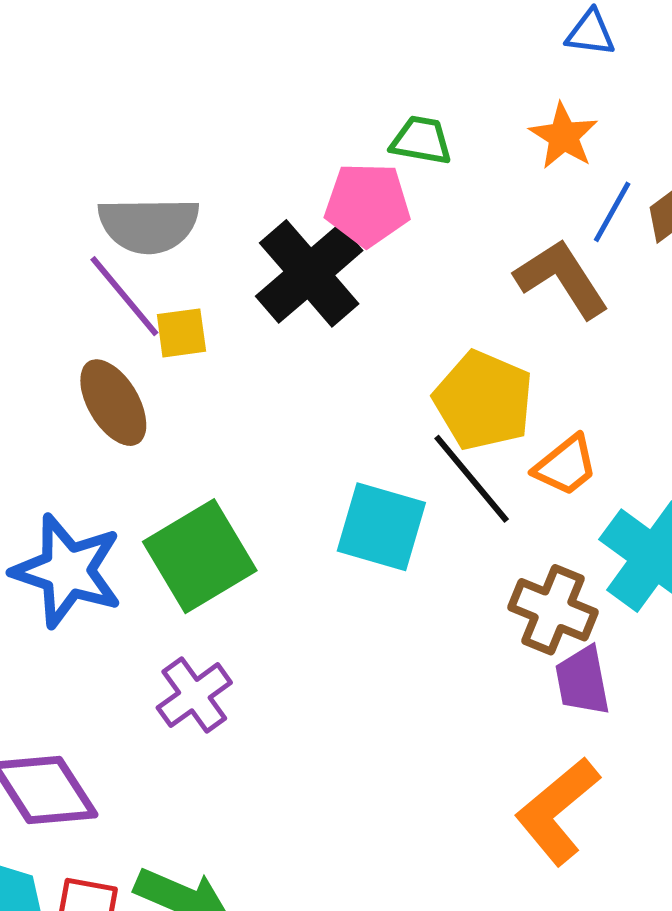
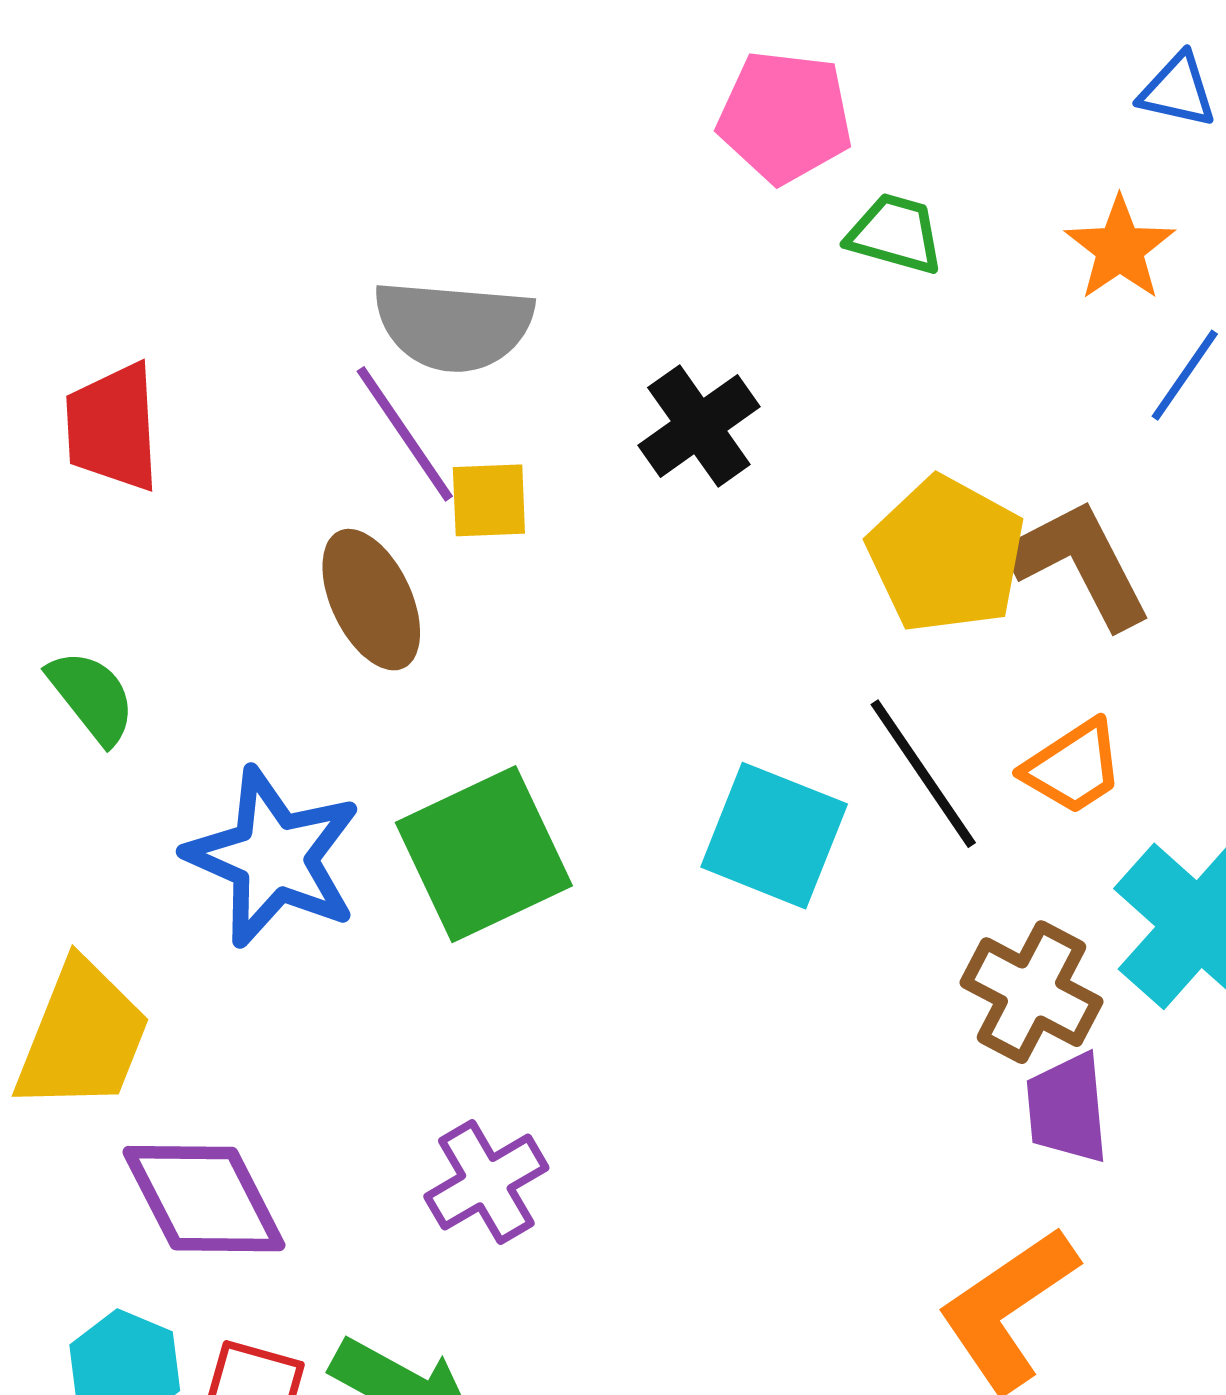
pink pentagon: (367, 204) -> (785, 117), moved
black cross: (309, 273) -> (699, 426), size x0.7
brown L-shape: (562, 278) -> (1080, 564), moved
yellow pentagon: (483, 401) -> (946, 555), moved
purple cross: (194, 695) -> (486, 1182), moved

